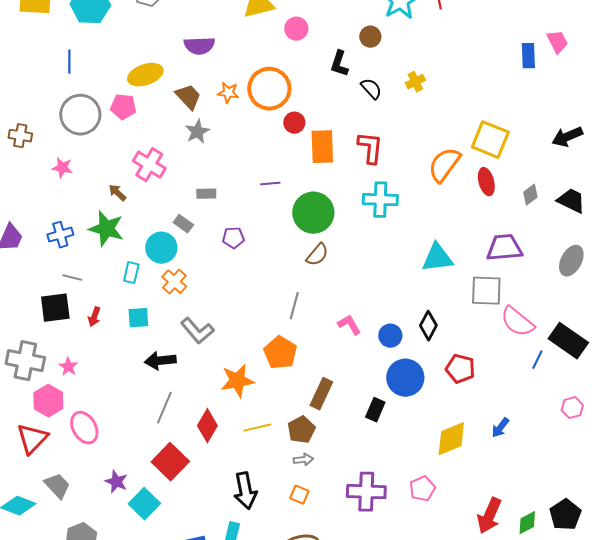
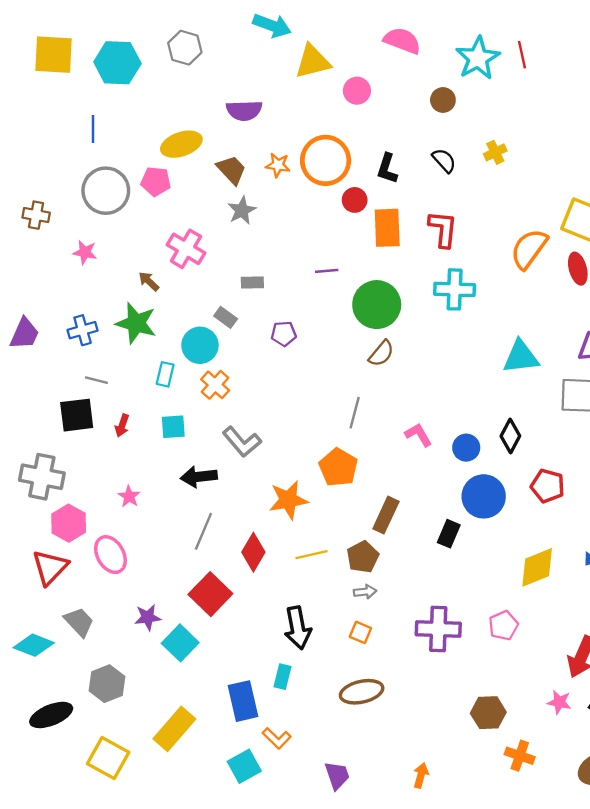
black L-shape: (339, 64) -> (387, 169), moved
pink star: (68, 367) -> (129, 496), moved
purple star: (116, 482) -> (148, 617), turned -30

